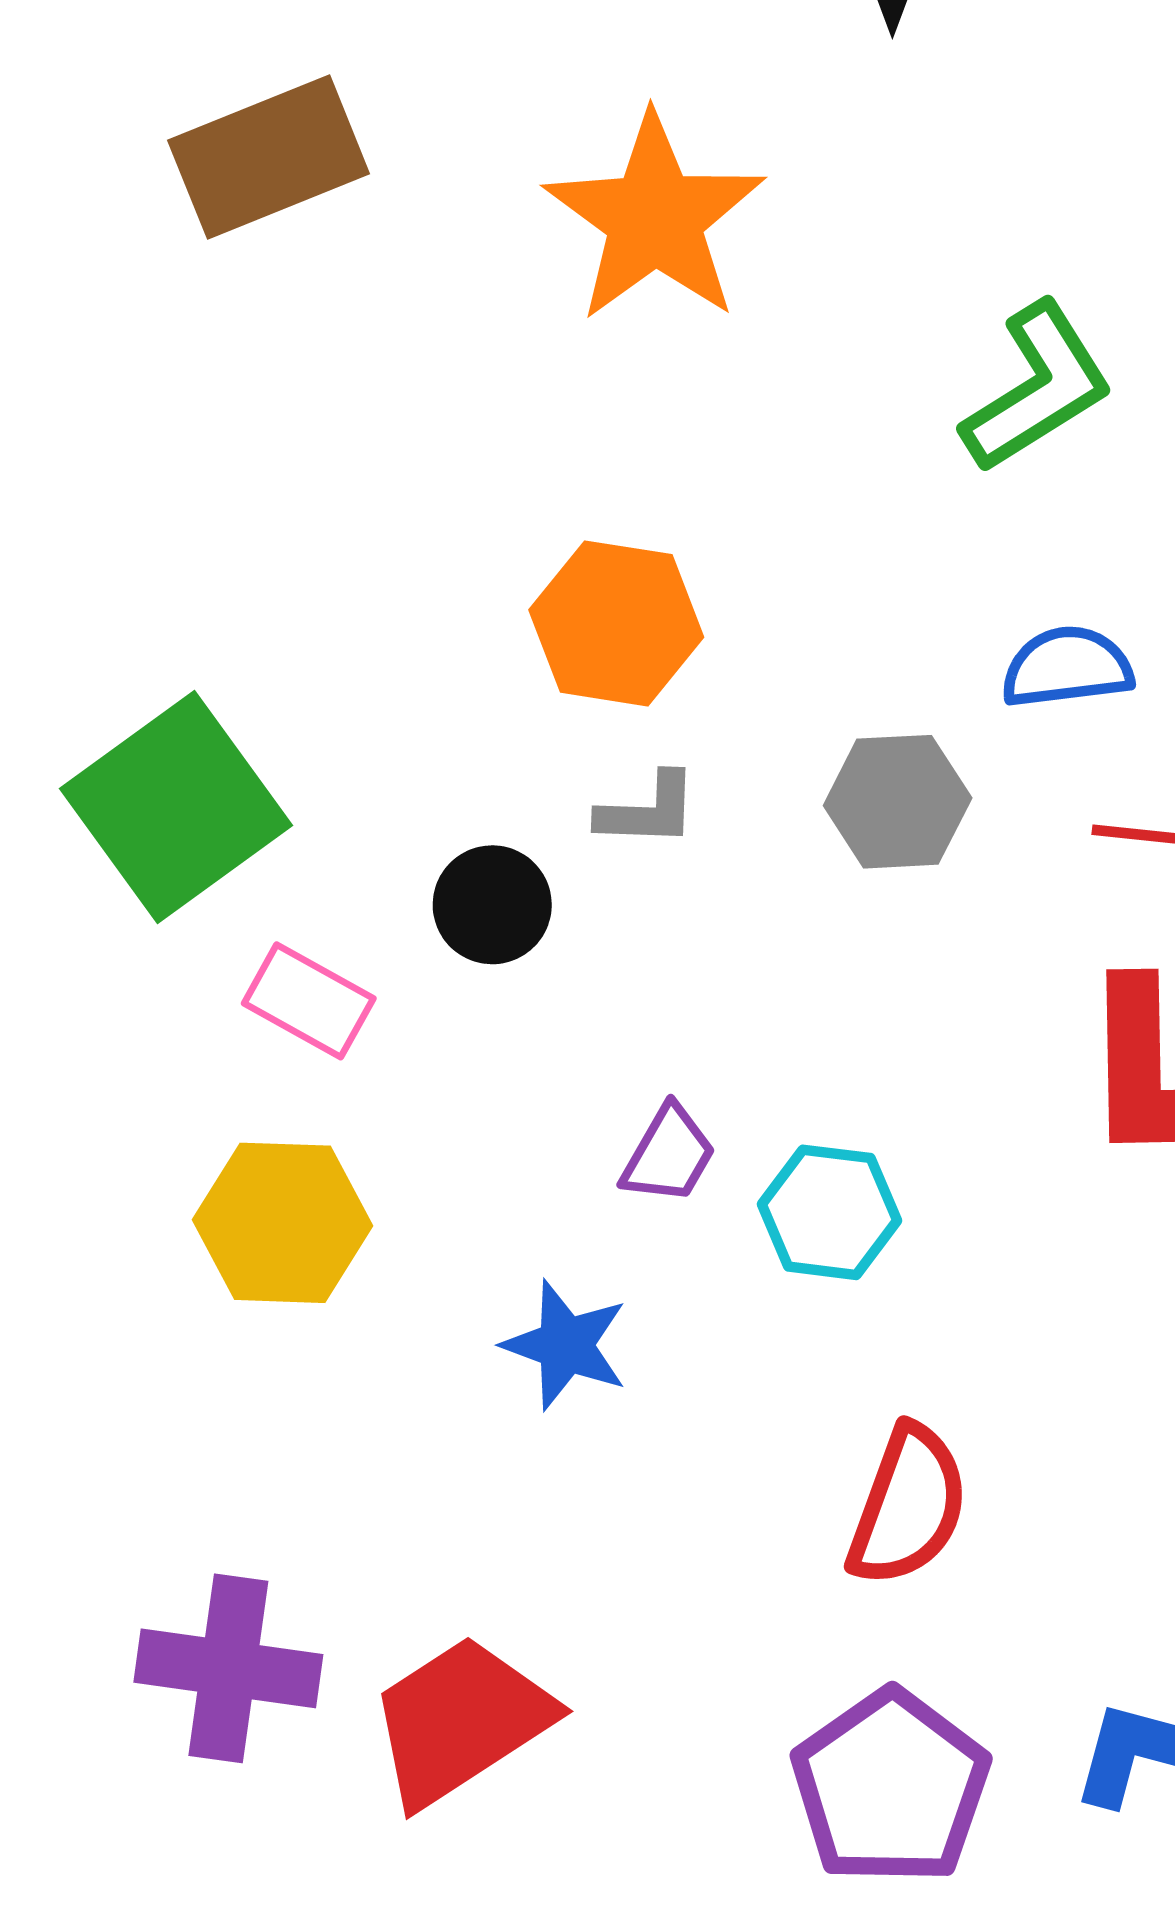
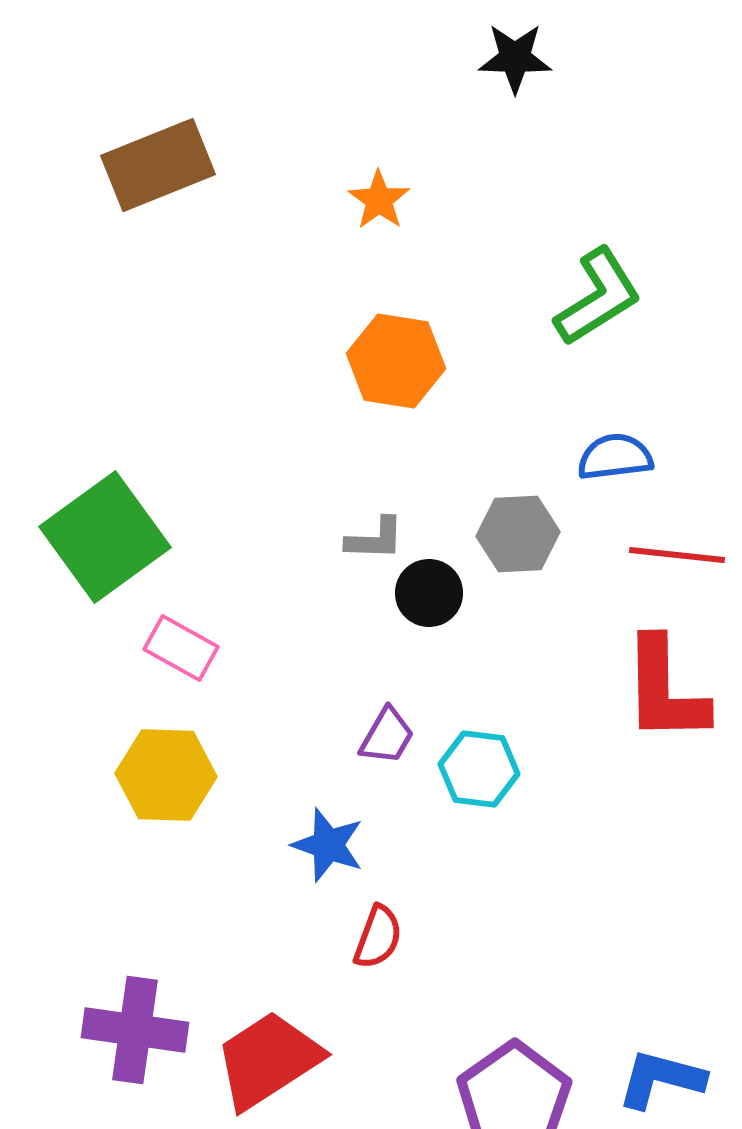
orange star: (655, 218) -> (379, 200), size x0.5
orange hexagon: (616, 623) -> (396, 361), moved
black circle: (492, 905) -> (429, 593), moved
red semicircle: (908, 1506) -> (378, 937), moved, size x0.7

